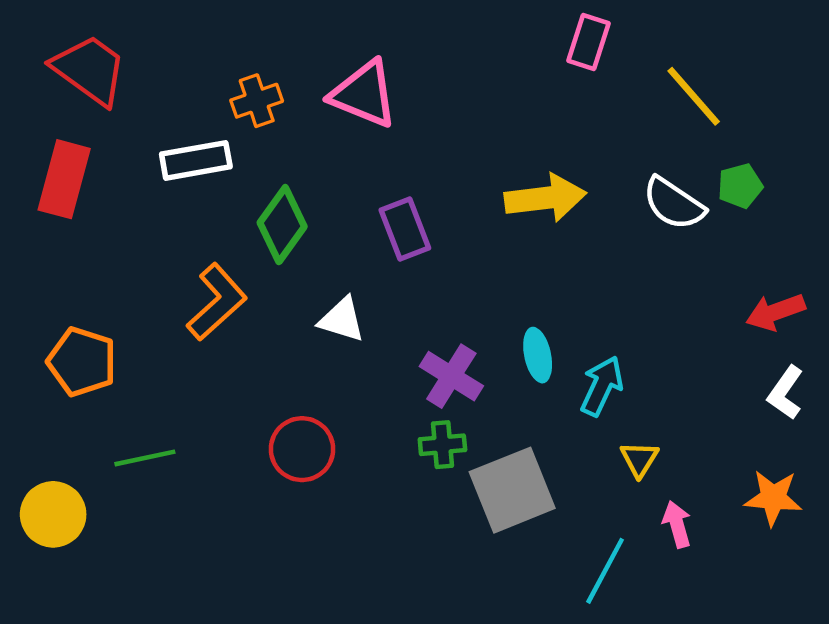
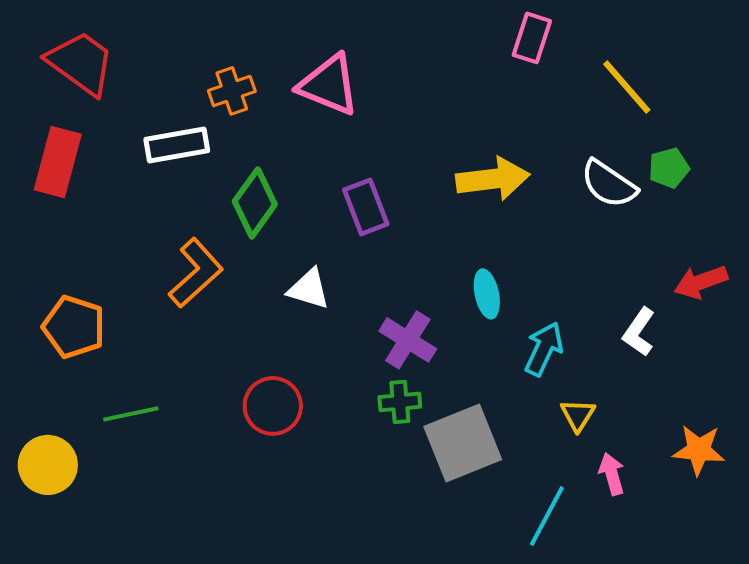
cyan ellipse: (538, 355) -> (487, 294), moved
white L-shape: (785, 393) -> (639, 332), moved

